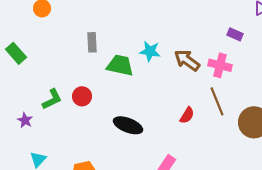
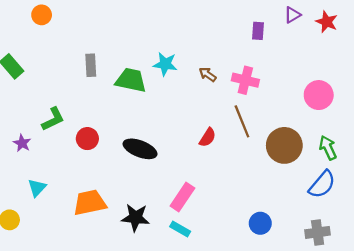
purple rectangle: (235, 34) -> (258, 31), moved, turned 70
gray rectangle: (92, 42) -> (91, 65), moved
brown arrow: (187, 60) -> (208, 74), size x0.6
red circle: (82, 96) -> (87, 139), moved

